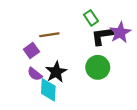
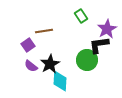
black L-shape: (102, 36) -> (99, 45), moved
cyan diamond: (48, 90) -> (60, 81), moved

